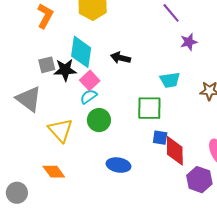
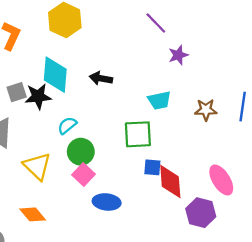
pink square: (90, 80) -> (84, 175), moved

